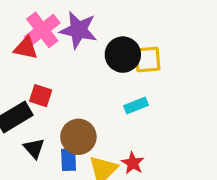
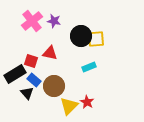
purple star: (78, 30) -> (54, 21), size x0.6
red triangle: (26, 48) -> (50, 53), moved
blue rectangle: (69, 160) -> (34, 80), moved, turned -48

